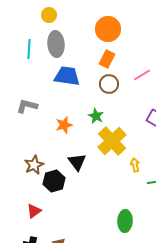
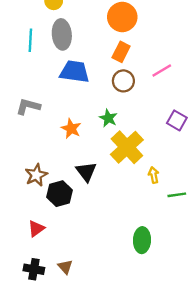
orange star: (64, 125) -> (71, 129), turned -30

